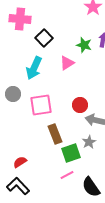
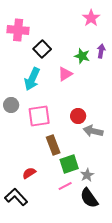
gray star: (89, 142) -> (87, 175), moved
red semicircle: (20, 162) -> (29, 173), moved

